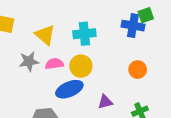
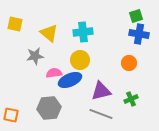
blue cross: (133, 26) -> (139, 34), moved
pink semicircle: (54, 64) -> (54, 73), moved
purple triangle: (105, 102) -> (101, 91), size x1.5

